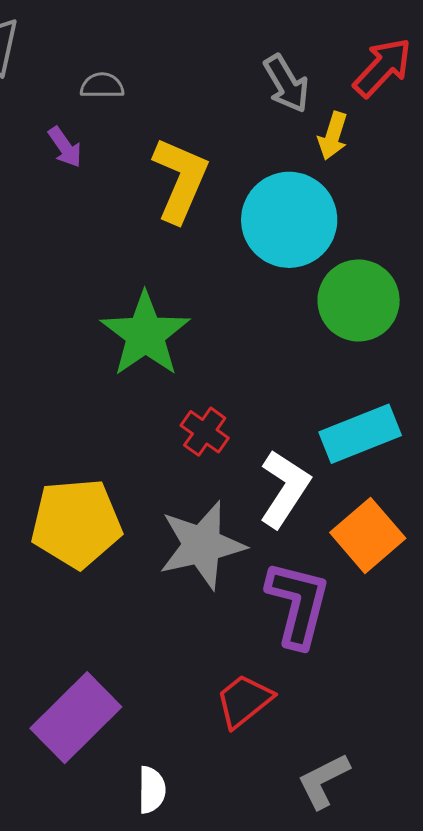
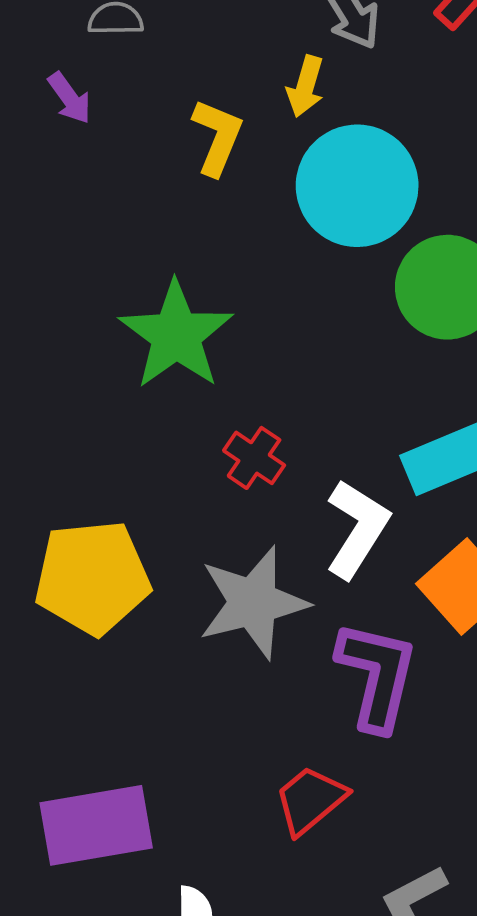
yellow arrow: (333, 136) -> (305, 86), moved
yellow L-shape: (180, 180) -> (217, 137), size x0.7
purple rectangle: (76, 718) -> (96, 825), turned 36

